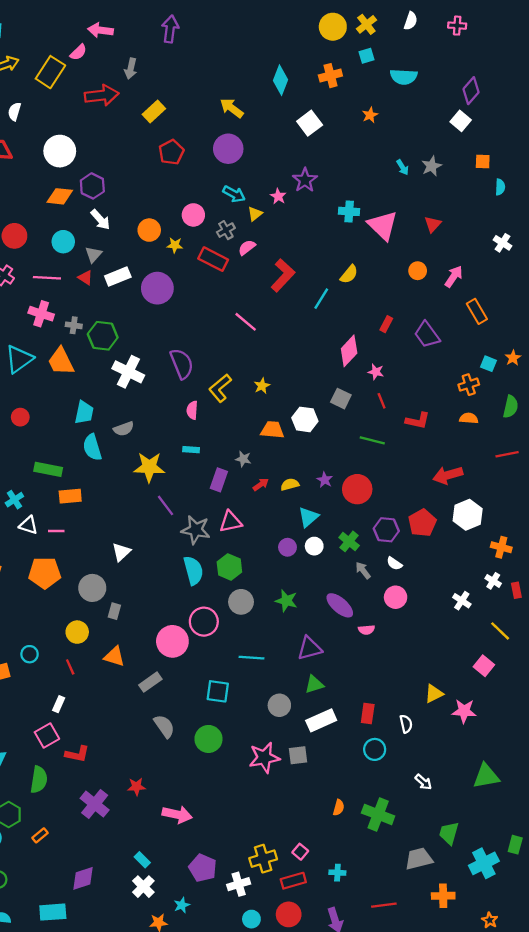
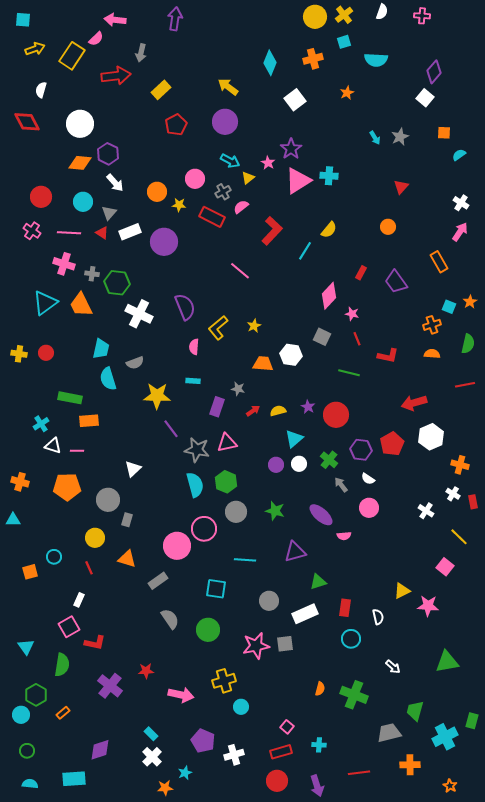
cyan semicircle: (500, 187) -> (459, 155), turned -128
pink triangle: (383, 225) -> (298, 181), moved, turned 44
pink arrow: (454, 277) -> (460, 232), moved
green triangle: (314, 684) -> (318, 582), moved
yellow cross: (263, 859) -> (224, 681), moved
cyan circle: (251, 919) -> (241, 707), moved

